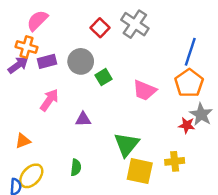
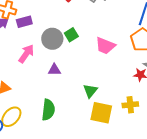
gray circle: (81, 61) -> (52, 39), moved
green triangle: (126, 145) -> (90, 91), size x0.7
green semicircle: (76, 167) -> (48, 110), size x1.5

